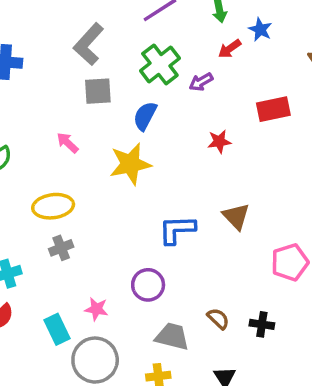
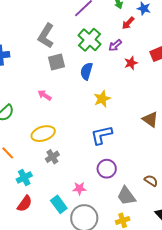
red star: (219, 142) -> (131, 63), moved
yellow star: (130, 164) -> (102, 99), moved, size x0.7
blue L-shape: (177, 230) -> (102, 135), moved
gray trapezoid: (172, 337) -> (126, 196), turned -130

